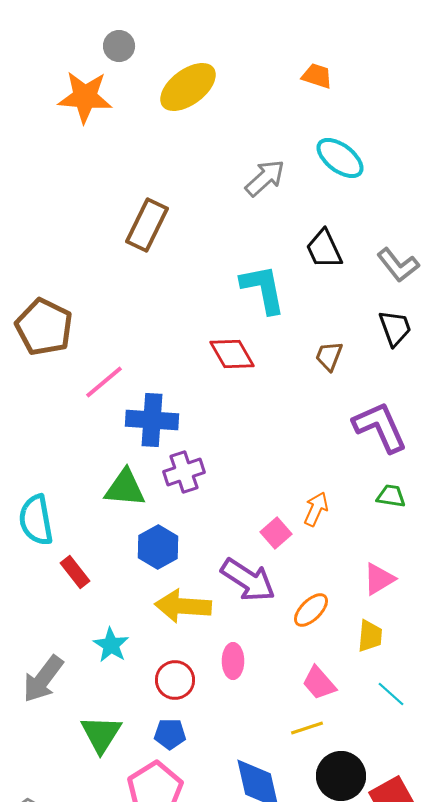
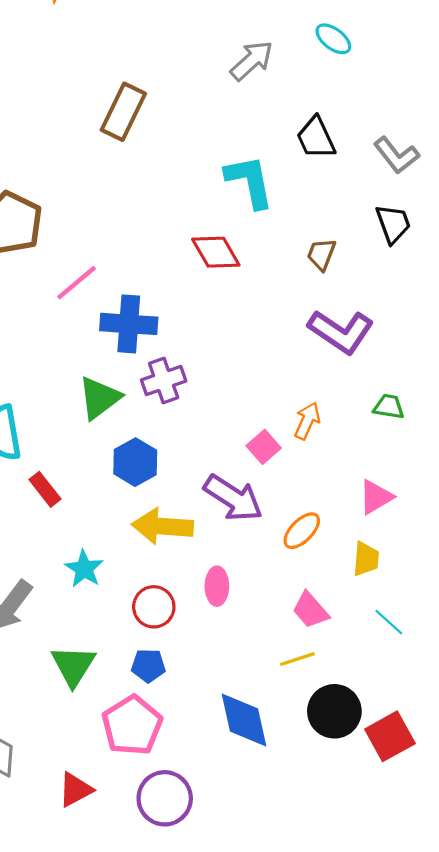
cyan ellipse: (340, 158) -> (333, 39), size x0.7
purple L-shape: (380, 427) -> (341, 332), moved, turned 148
green triangle: (125, 488) -> (99, 398), turned -42

